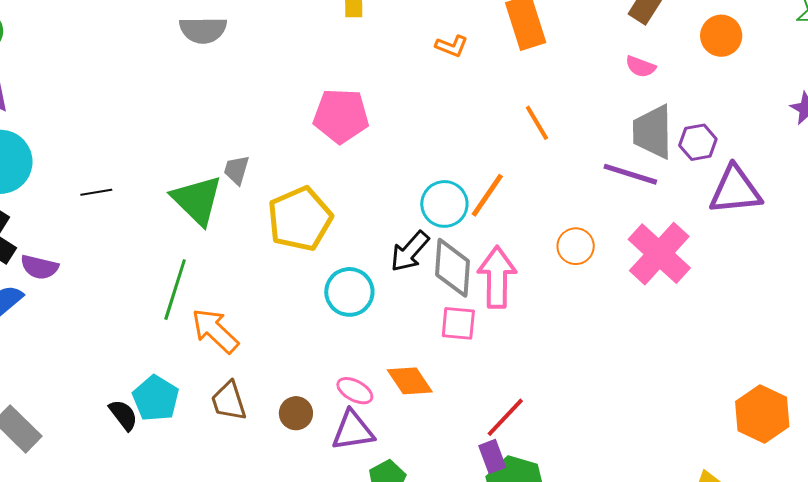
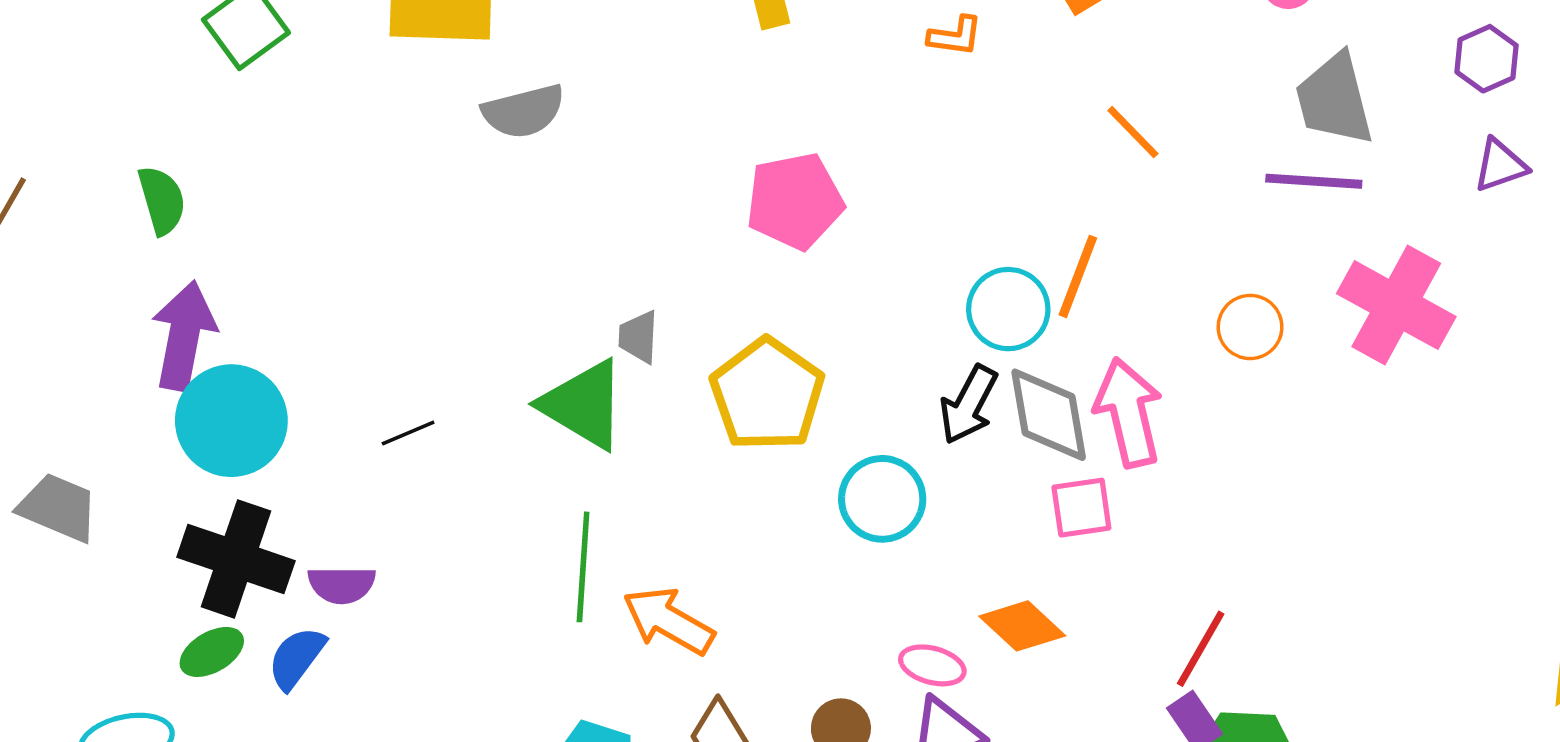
purple hexagon: (698, 142) -> (1486, 59), moved
purple triangle: (735, 190) -> (1500, 165), size x0.6

